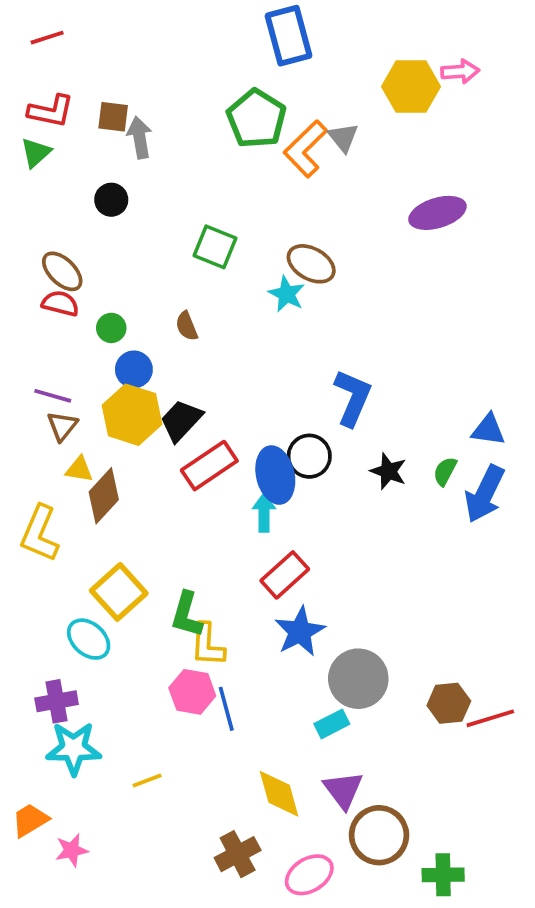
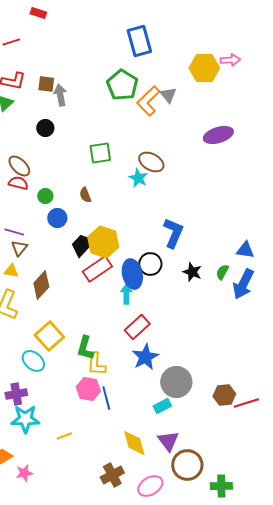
green square: (215, 247) -> (100, 153), turned -30
yellow hexagon: (132, 415) -> (103, 242), moved
yellow triangle: (79, 469) -> (11, 271), moved

